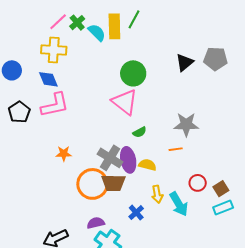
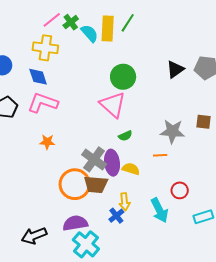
pink L-shape: (55, 105) -> (43, 103), turned -152
orange star: (64, 154) -> (47, 142), moved
brown square: (221, 189) -> (204, 122), moved, turned 35
yellow arrow: (157, 194) -> (125, 202), moved
purple semicircle: (96, 223) -> (75, 223), size x1.4

